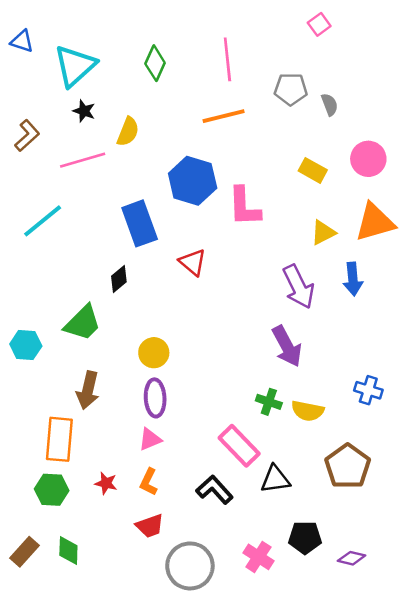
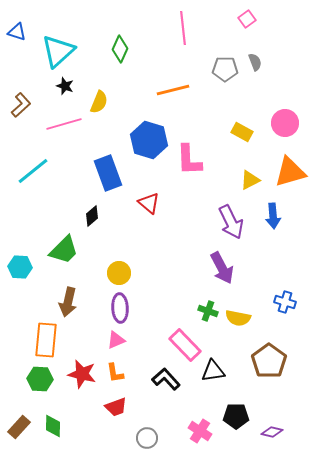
pink line: (227, 59) -> (183, 28), moved
gray semicircle: (330, 105) -> (255, 62), moved
orange L-shape: (149, 482) -> (115, 373), turned -35
red star: (106, 483) -> (82, 374), size x1.6
gray circle: (190, 566) -> (147, 438), size x0.6

